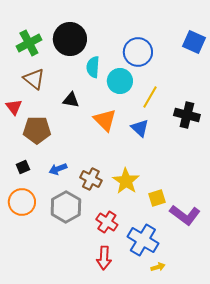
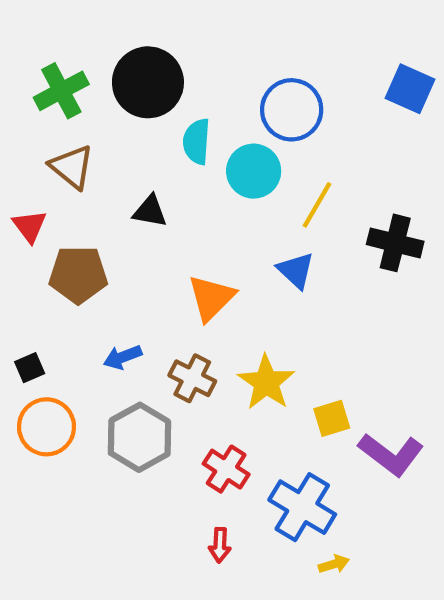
orange triangle: (105, 120) -> (211, 298), moved, turned 30
black square: (23, 167) -> (30, 368), moved
red arrow: (104, 258) -> (220, 545), size x0.7

